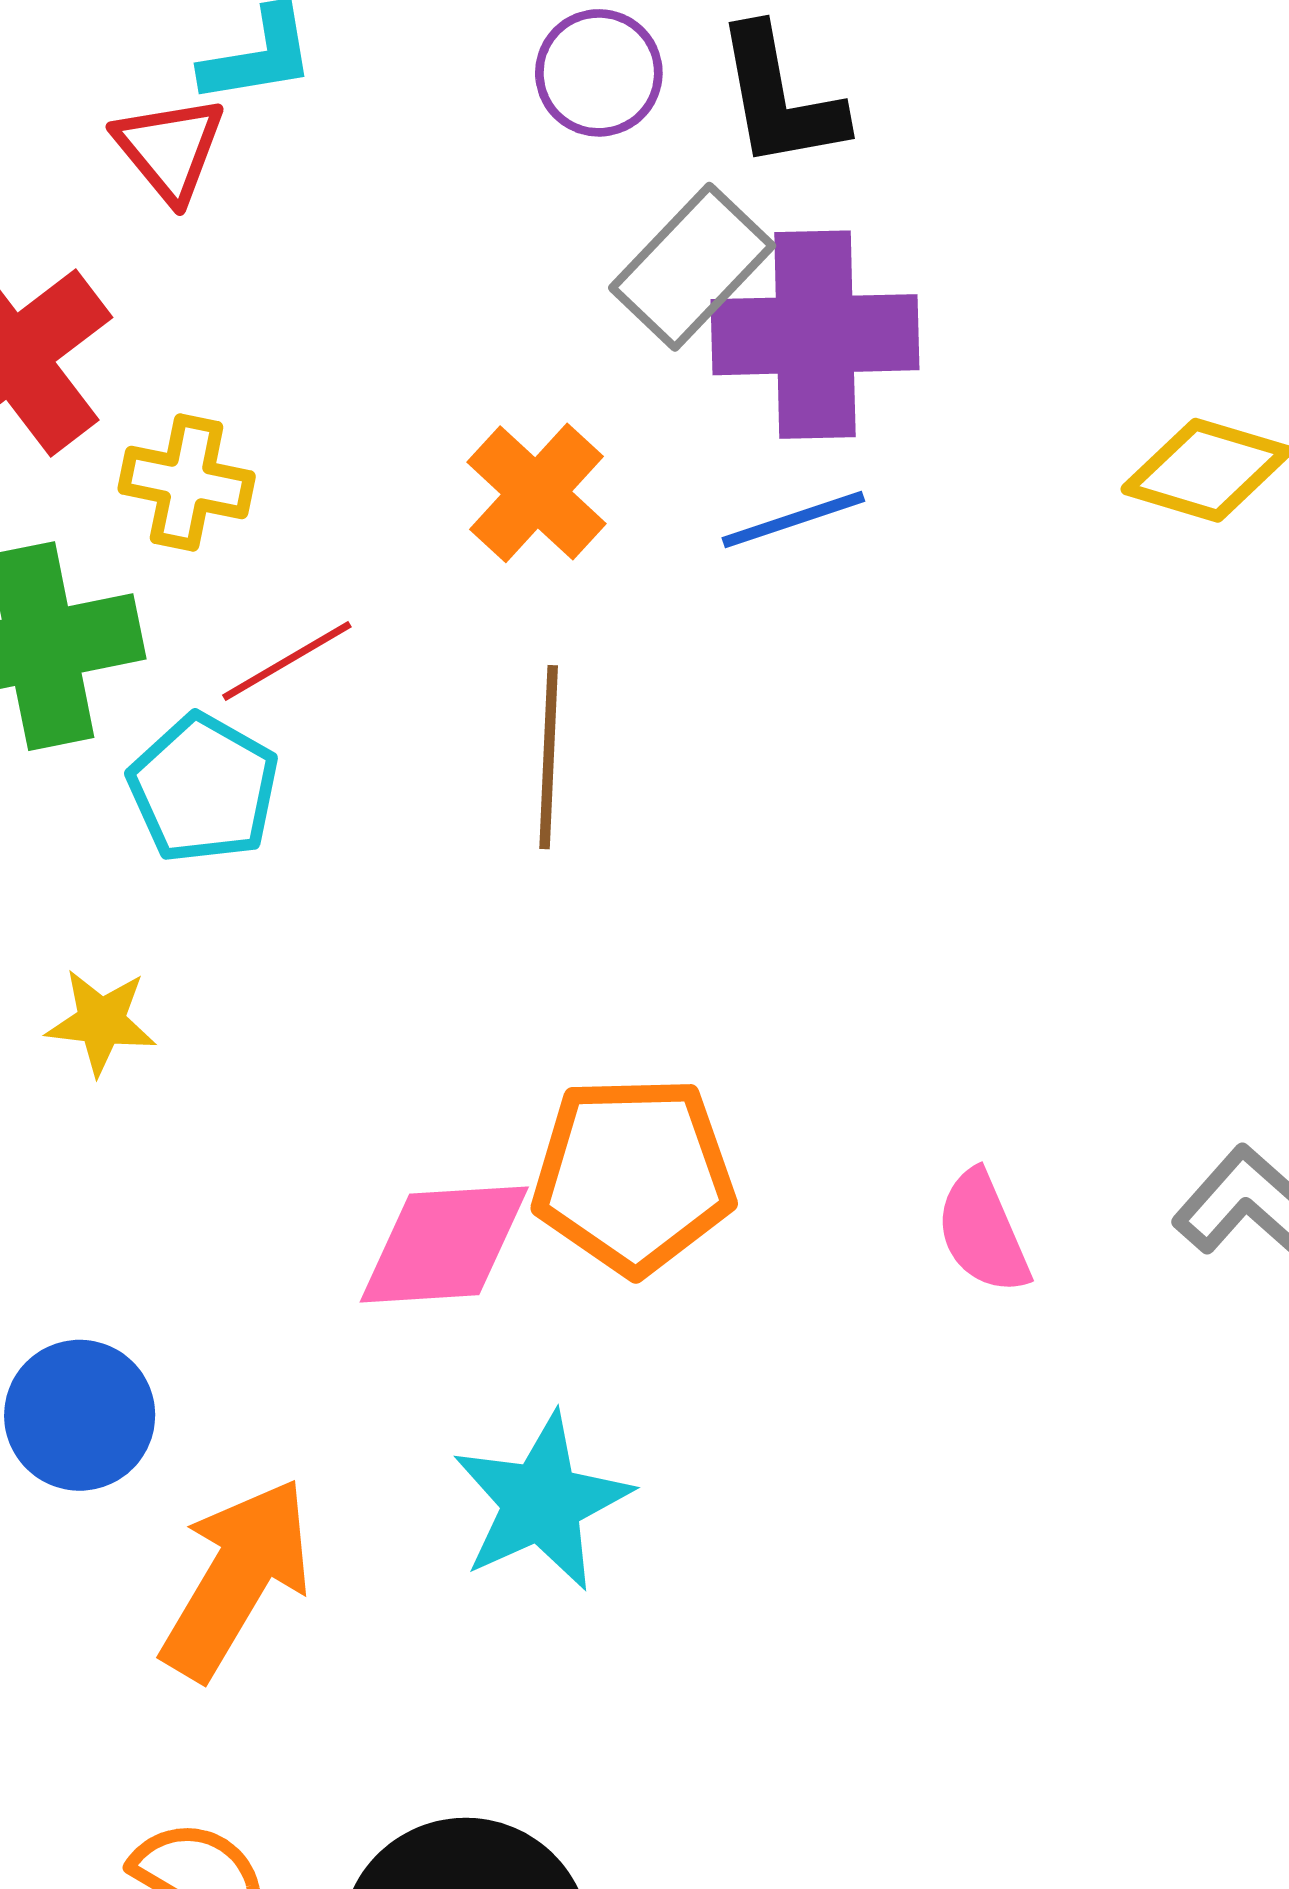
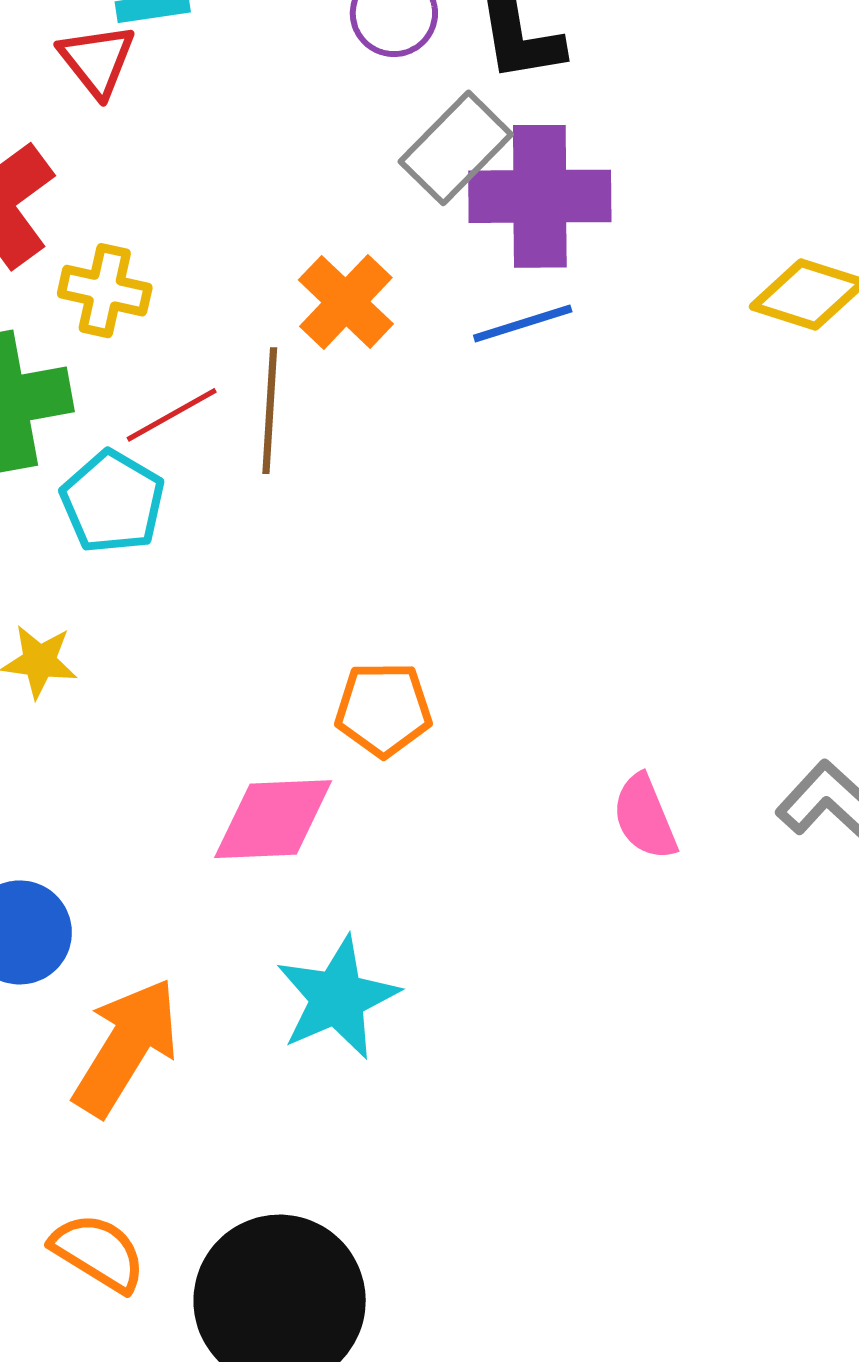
brown line: (549, 757) -> (270, 411), moved
orange pentagon: (633, 1175) -> (383, 709), moved, size x0.7

